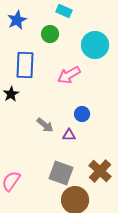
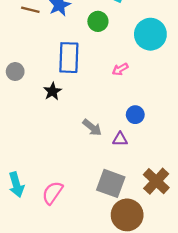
pink arrow: (69, 75) -> (120, 69), size x0.6

